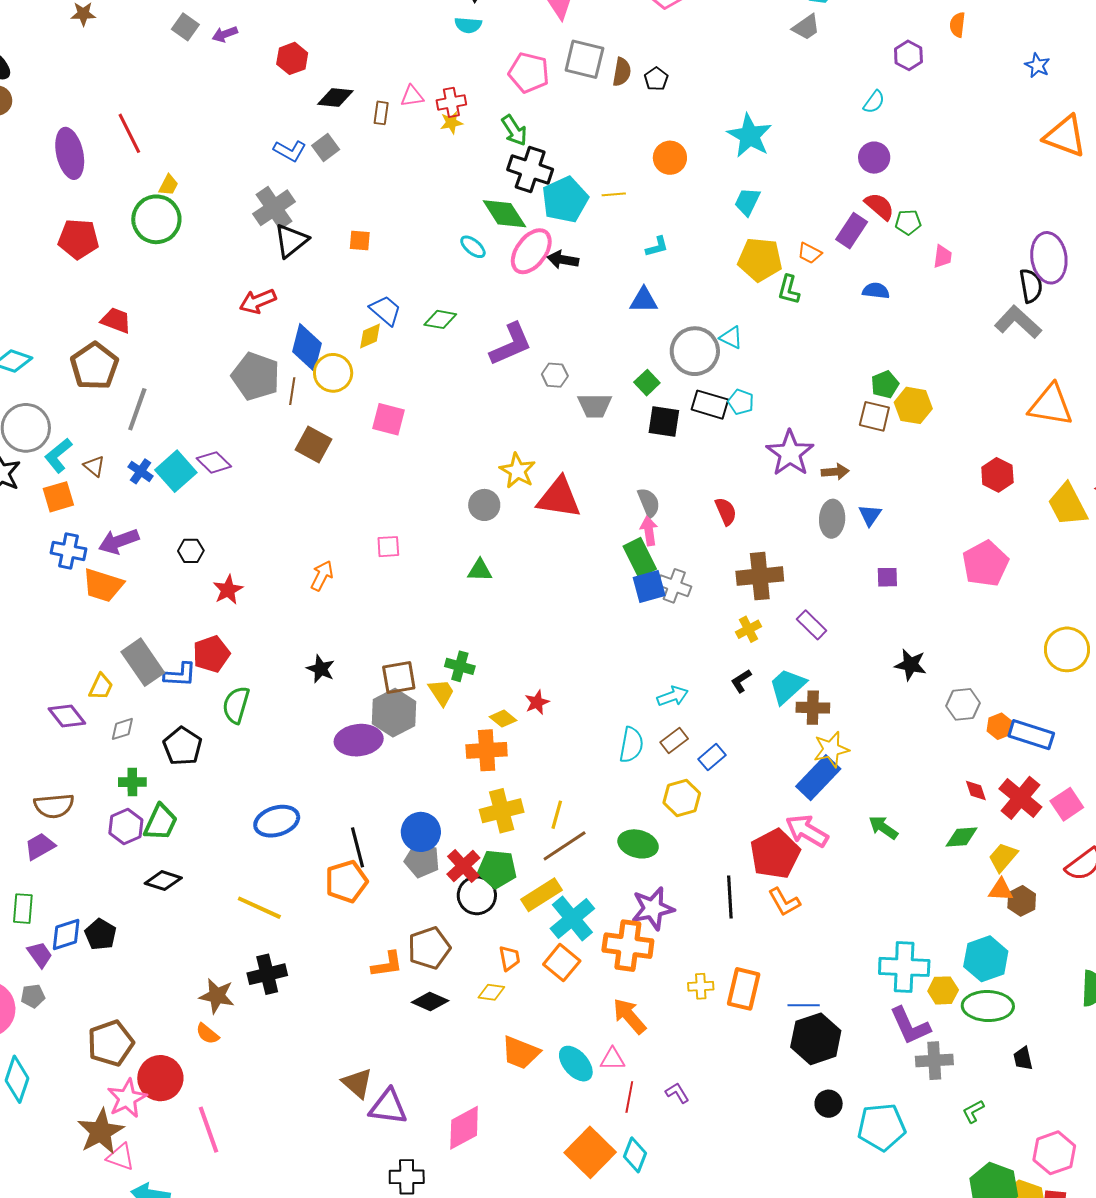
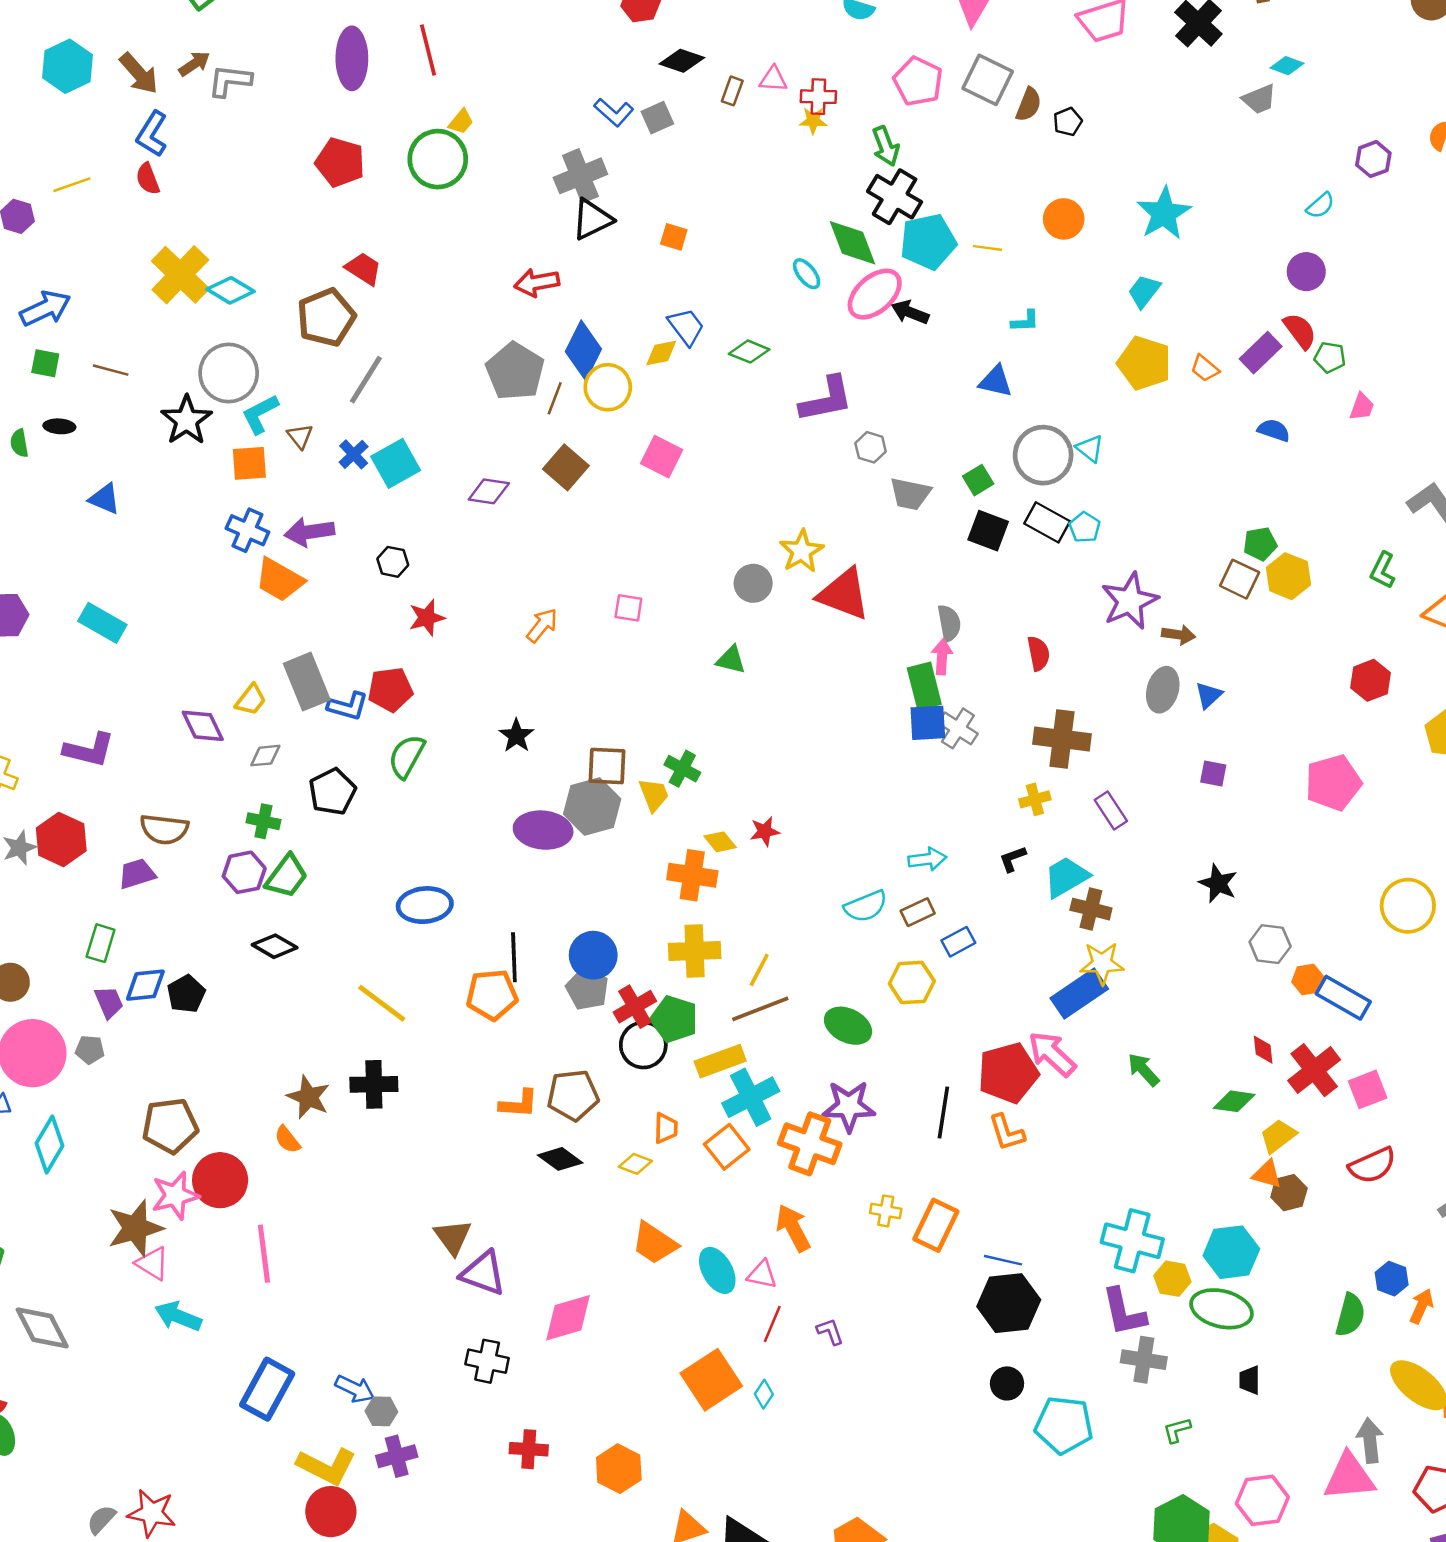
green L-shape: (789, 290) -> (1383, 570), moved
purple diamond: (214, 462) -> (489, 491), moved, turned -48
cyan semicircle: (631, 745) -> (866, 906), turned 45
cyan diamond: (635, 1155) -> (764, 1394), size x0.7

